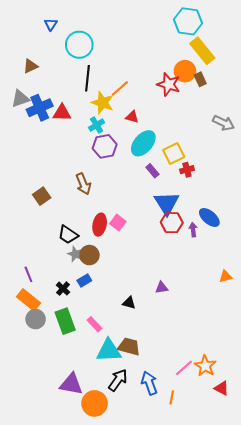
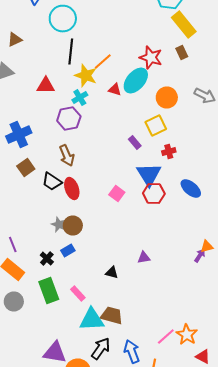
orange circle: (185, 71) -> (167, 98), moved
blue cross: (40, 108) -> (19, 134), moved
cyan ellipse: (143, 143) -> (136, 80), moved
purple hexagon: (105, 146) -> (69, 118), moved
red cross: (187, 170) -> (169, 152), moved
pink square: (118, 223) -> (117, 194), moved
red ellipse: (100, 225) -> (72, 188), moved, turned -30
purple arrow: (193, 230) -> (200, 256), moved, turned 40
black trapezoid: (68, 235) -> (52, 182), moved
gray circle: (36, 319) -> (14, 302), moved

